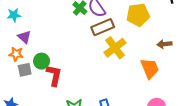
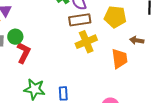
brown arrow: (164, 44) -> (137, 40), moved
orange trapezoid: (150, 68) -> (120, 59), moved

